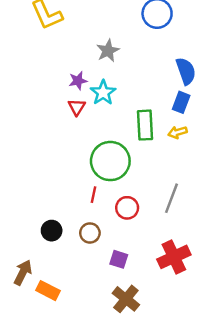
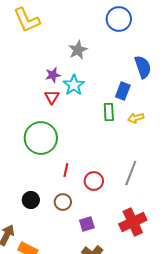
blue rectangle: (181, 102) -> (123, 91), moved
green rectangle: (145, 125) -> (109, 112), size x0.7
green circle: (110, 161) -> (41, 138), moved
purple square: (119, 259) -> (87, 224), turned -35

